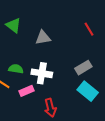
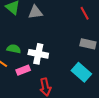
gray triangle: (43, 38) -> (35, 12), moved
gray rectangle: (83, 68) -> (88, 44), moved, turned 42

